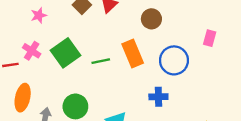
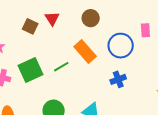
pink rectangle: (210, 38) -> (145, 30), moved
green square: (65, 53) -> (30, 70), turned 30

